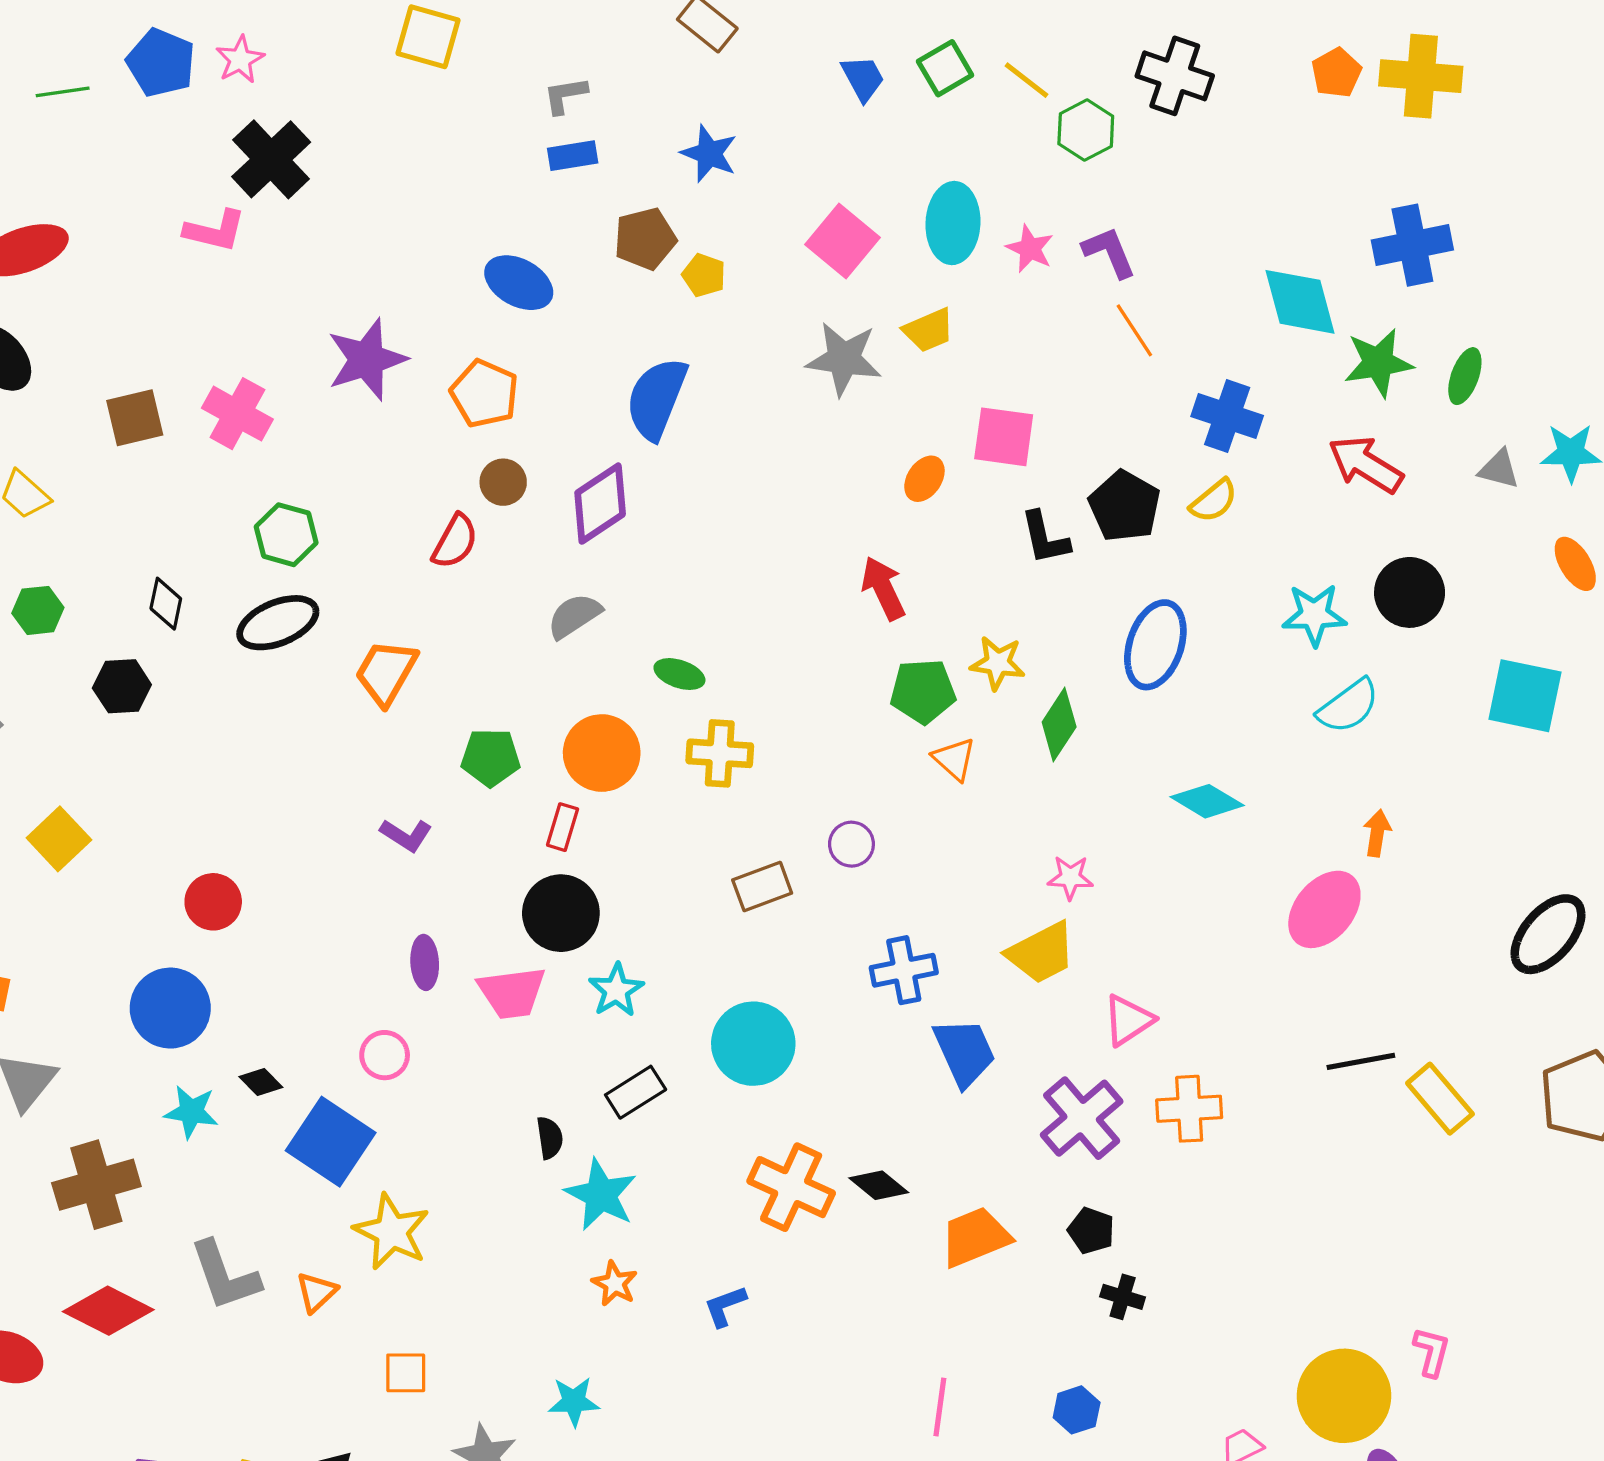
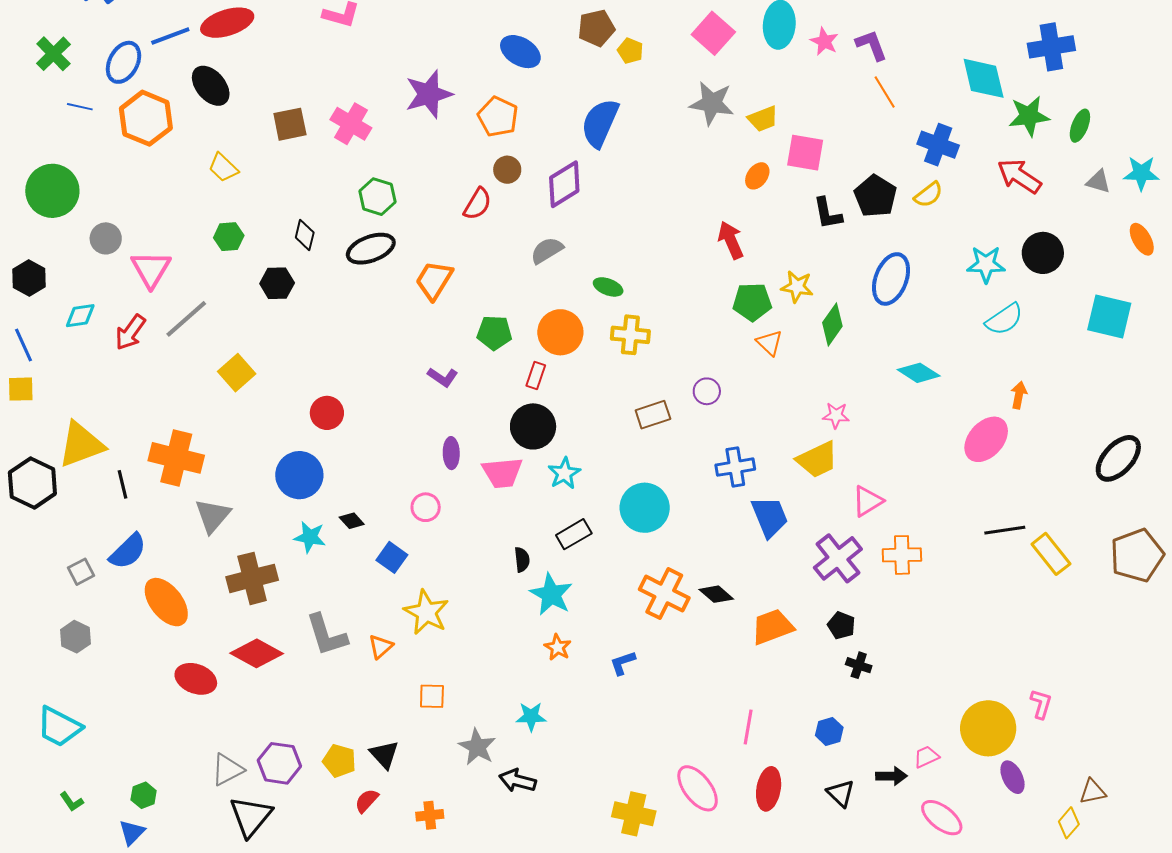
yellow trapezoid: (929, 330) -> (763, 119), moved
blue square: (331, 1142) -> (392, 557), size x0.6

